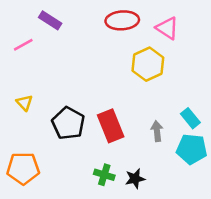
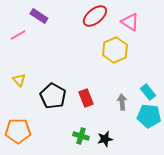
red ellipse: (122, 20) -> (95, 16), turned -35
red rectangle: (111, 126) -> (86, 98), size x0.7

